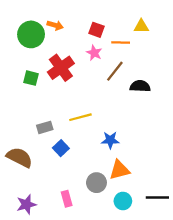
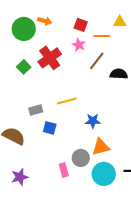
green square: (31, 78) -> (24, 67), turned 32
blue square: (61, 148) -> (50, 128), turned -32
pink rectangle: (67, 199) -> (64, 170), moved
cyan circle: (123, 201) -> (104, 174), size x1.5

